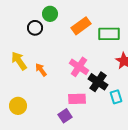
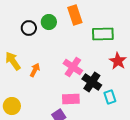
green circle: (50, 14) -> (49, 22), moved
orange rectangle: (81, 26) -> (75, 15), moved, turned -72
orange arrow: (41, 70) -> (35, 70), turned 64

